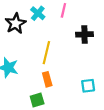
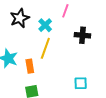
cyan cross: (38, 13) -> (45, 25), moved
orange rectangle: (47, 79) -> (30, 66), moved

